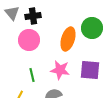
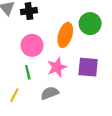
pink circle: (29, 40) -> (32, 45), moved
pink star: (60, 70) -> (57, 67), turned -30

